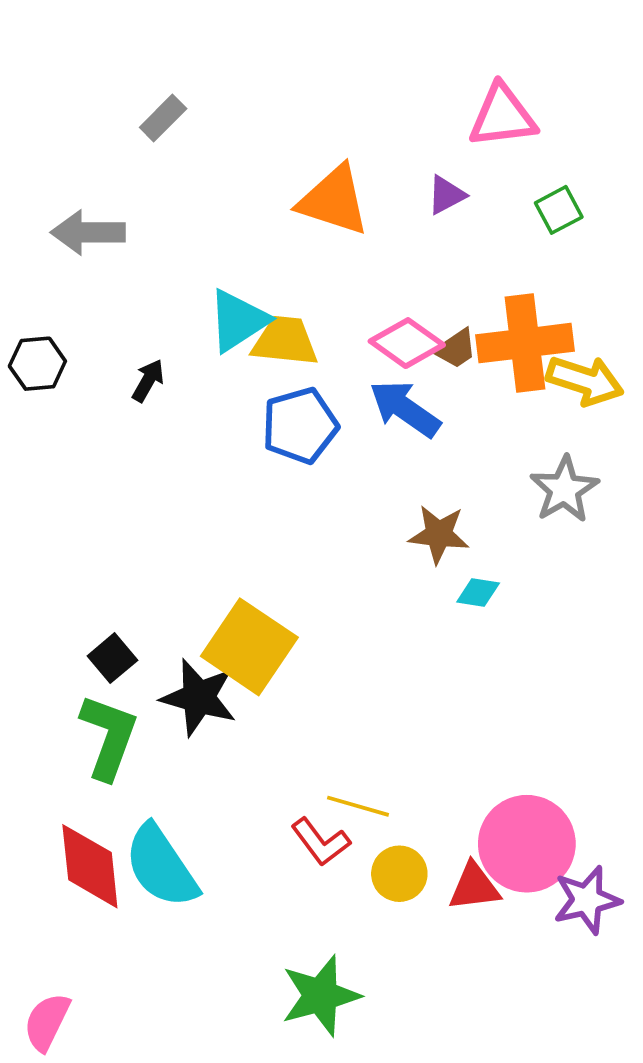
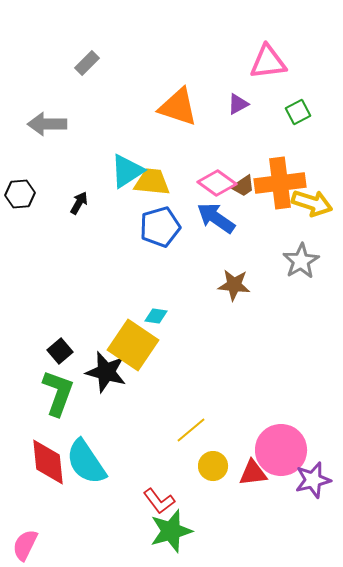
cyan diamond: (478, 592) -> (156, 316), moved
yellow line: (358, 806) -> (191, 430), turned -56
red L-shape: (321, 842) -> (159, 501), moved

